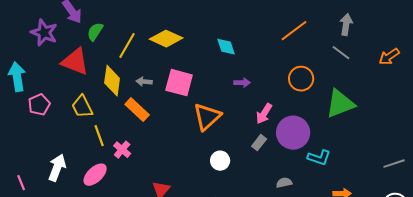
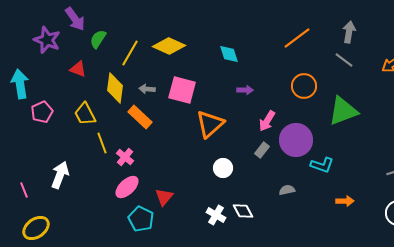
red triangle: (75, 62) -> (78, 69), size x0.6
pink ellipse: (95, 175) -> (127, 187), moved

